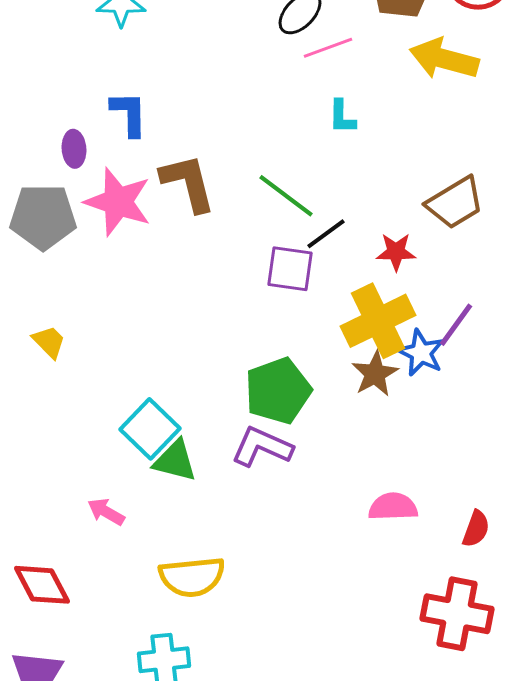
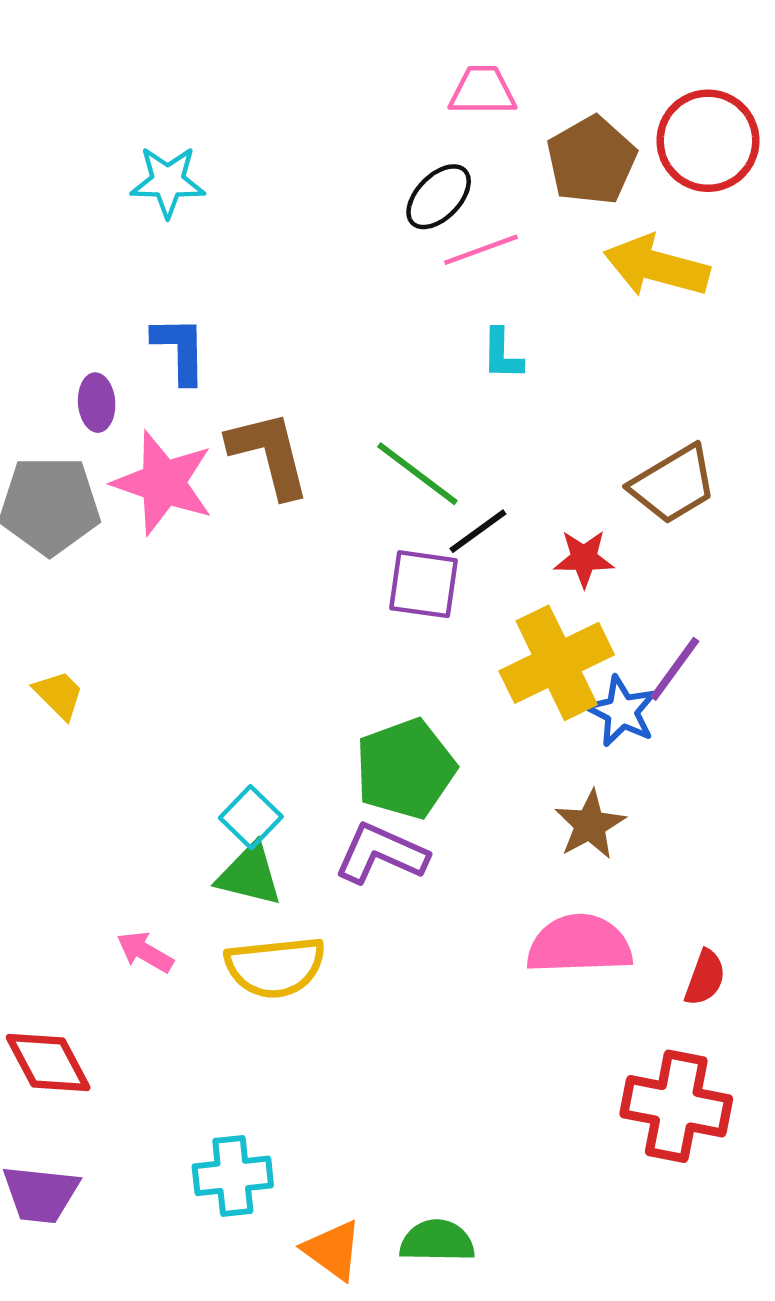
brown star: (375, 374) -> (590, 825), moved
cyan square: (150, 429) -> (251, 817), moved, size x0.7
pink semicircle: (393, 507) -> (579, 944), size x1.4
yellow semicircle: (192, 577) -> (275, 967), moved

